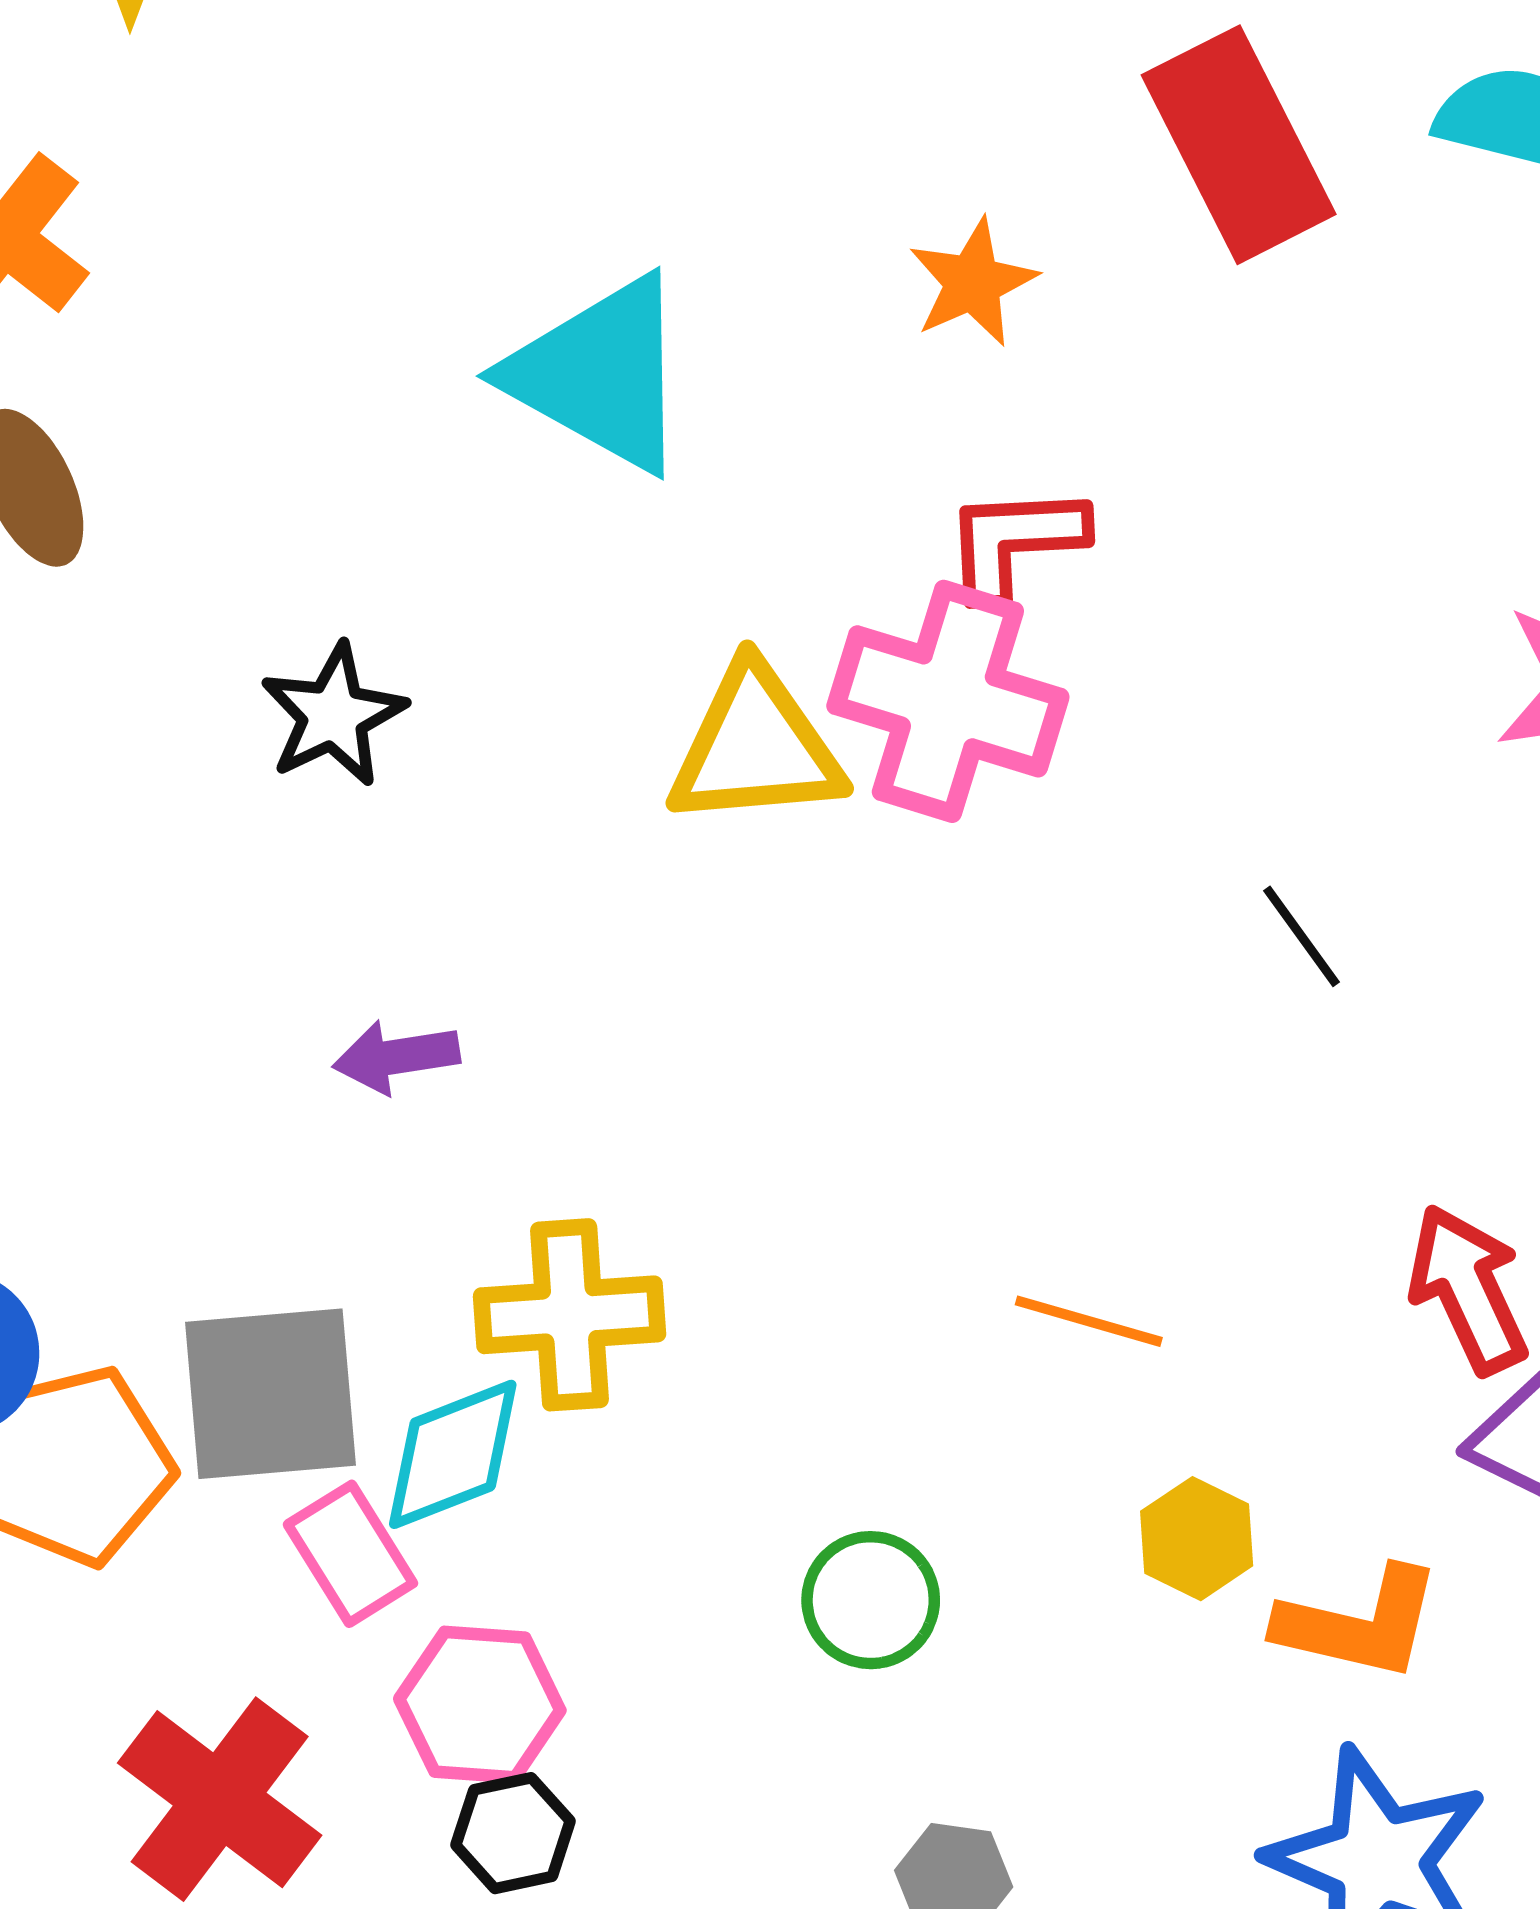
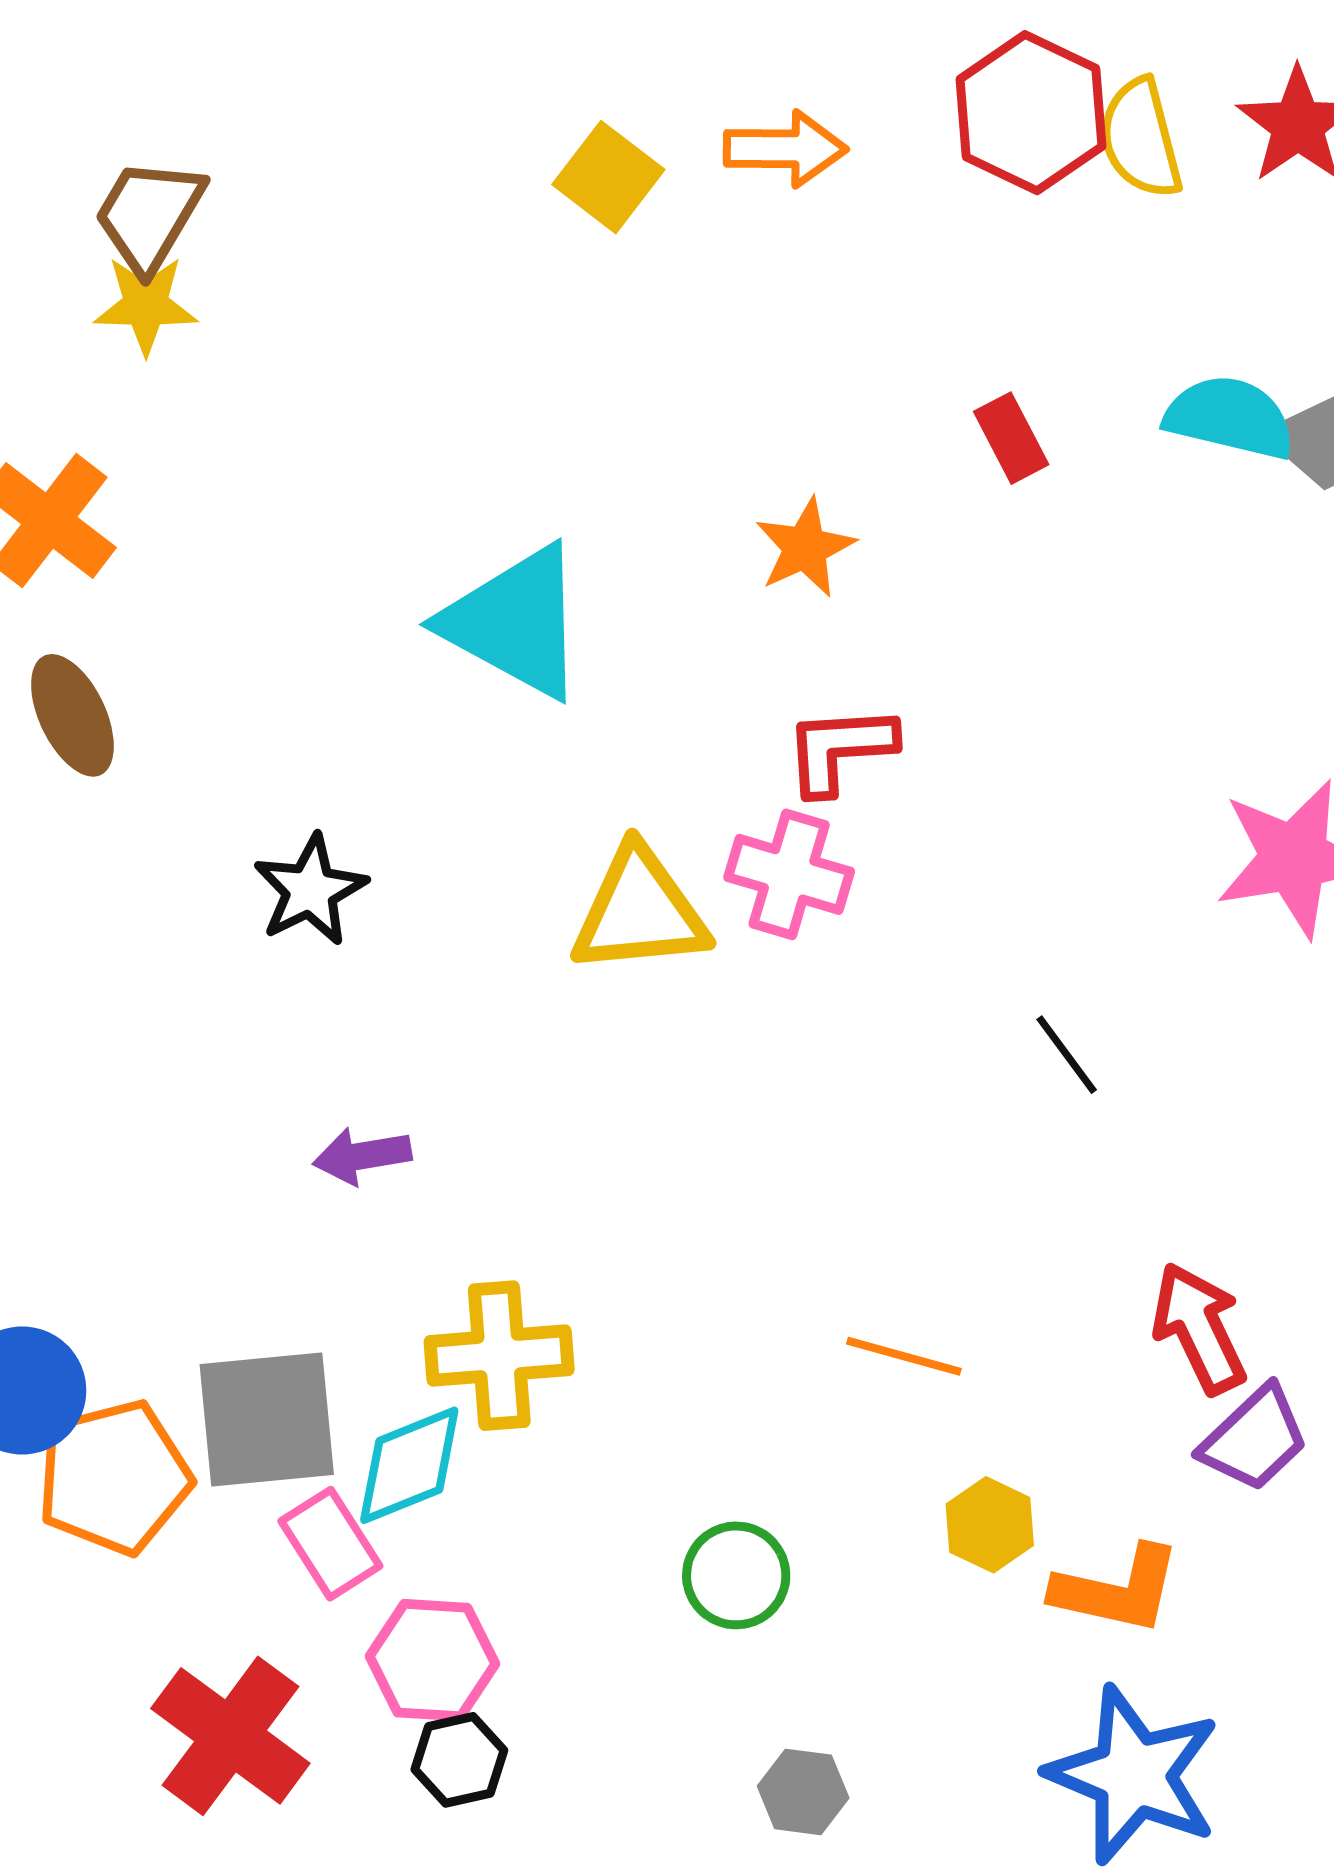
red rectangle: (1239, 145) -> (1011, 438), size x0.5
pink cross: (948, 701) -> (789, 874), size x0.7

